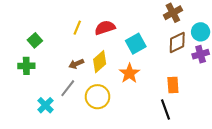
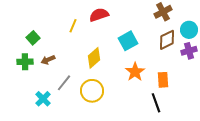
red semicircle: (105, 28) -> (99, 15), moved
brown arrow: (76, 64) -> (48, 60), moved
orange star: (129, 73) -> (135, 72), moved

